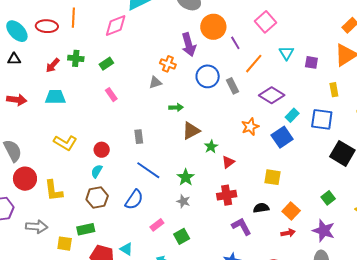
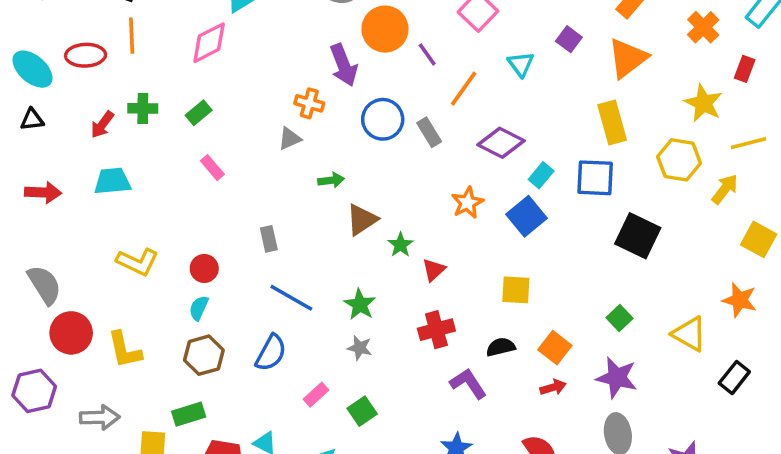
purple square: (311, 62) -> (569, 39), moved, turned 32
yellow rectangle: (334, 90) -> (612, 122), size x1.6

